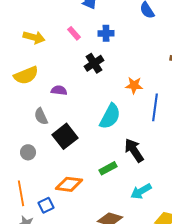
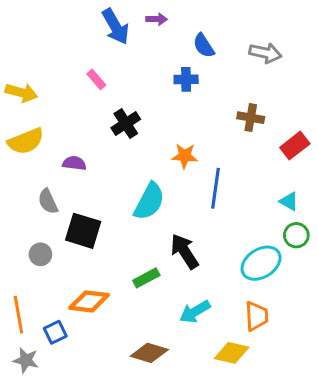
blue cross: (106, 33) -> (186, 79), moved
yellow arrow: (34, 37) -> (21, 93), moved
black square: (65, 136) -> (83, 231), turned -35
gray circle: (28, 152) -> (40, 254), moved

